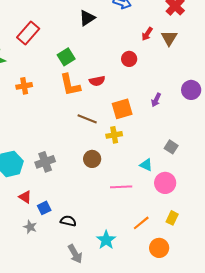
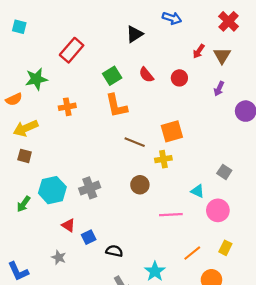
red semicircle: (97, 81) -> (146, 75), moved, turned 63
purple arrow: (156, 100) -> (219, 89), moved
gray star: (30, 227) -> (59, 257), moved

